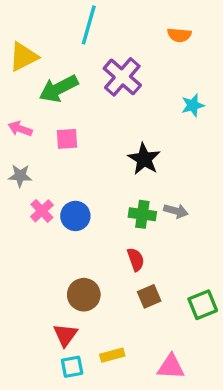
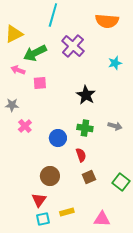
orange semicircle: (179, 35) -> (107, 21), size x1.6
pink arrow: (20, 129) -> (18, 70), moved
gray arrow: (176, 211) -> (115, 126), moved
blue circle: (75, 216) -> (58, 138), moved
green square: (203, 305) -> (121, 182), turned -30

